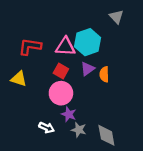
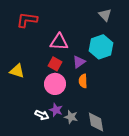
cyan hexagon: (88, 42) -> (101, 47), moved
red L-shape: (30, 47) -> (27, 20), moved
orange semicircle: (104, 74) -> (83, 81), moved
purple star: (69, 114) -> (56, 110), moved

